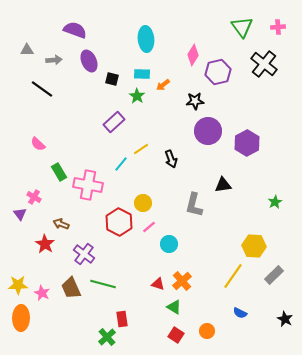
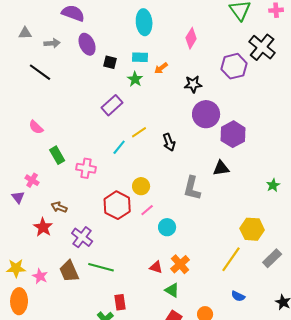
purple hexagon: (218, 72) -> (234, 66), moved
purple hexagon: (247, 143) -> (233, 134), moved
pink cross: (88, 185) -> (86, 168), size x0.7

